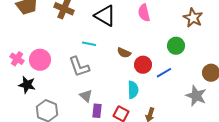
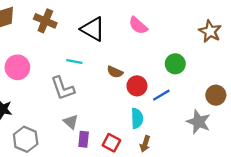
pink semicircle: (144, 13) -> (138, 26), turned -36
brown star: (193, 18) -> (210, 31), moved
pink circle: (40, 60) -> (17, 67), moved
cyan semicircle: (133, 90) -> (137, 118), moved

